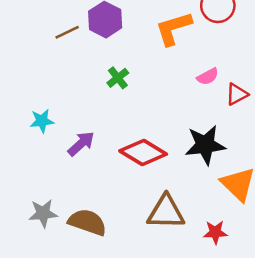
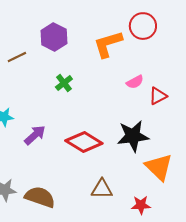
brown line: (67, 32) -> (17, 57), moved
brown triangle: (166, 212) -> (102, 189), size x0.7

